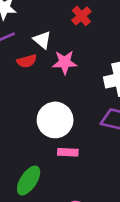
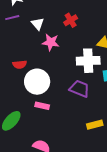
red cross: (81, 16) -> (71, 20), moved
red semicircle: (27, 61) -> (20, 64), moved

